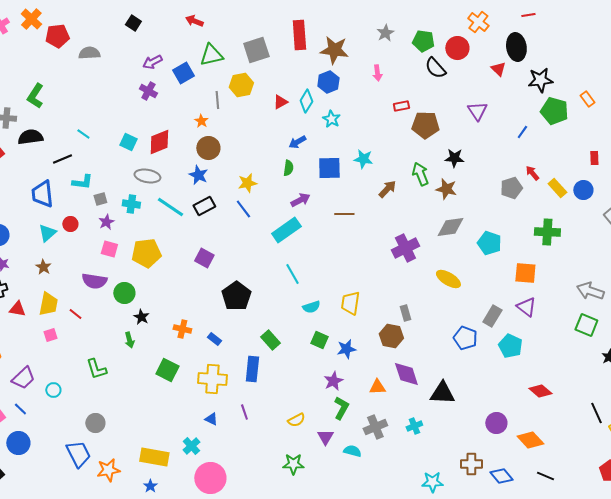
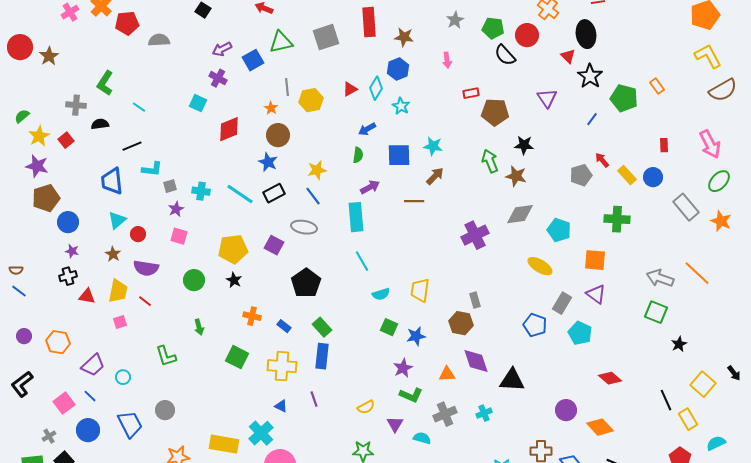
brown star: (334, 50) -> (404, 37), size x0.7
black star: (540, 80) -> (590, 76), moved, turned -30
yellow hexagon: (241, 85) -> (311, 100), moved
cyan line: (83, 134) -> (139, 107), moved
black semicircle: (30, 137) -> (100, 124), size x0.7
cyan square: (128, 142) -> (198, 103), moved
gray ellipse: (147, 176) -> (304, 227), moved
brown arrow: (387, 189) -> (435, 176), moved
red circle: (70, 224) -> (138, 234), moved
cyan rectangle: (286, 230) -> (356, 217), turned -60
yellow pentagon: (146, 253) -> (233, 249), moved
yellow ellipse: (448, 279) -> (540, 266), moved
purple semicircle: (94, 281) -> (146, 268), moved
black star: (141, 317) -> (234, 280), moved
green rectangle: (270, 340) -> (322, 327), moved
green L-shape: (341, 408) -> (411, 395), turned 85
cyan cross: (191, 446) -> (261, 433), size x1.4
blue trapezoid: (78, 454) -> (130, 424), moved

